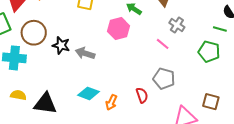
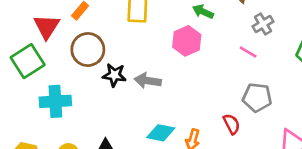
gray cross: (177, 25) -> (263, 24), turned 35
brown circle: (34, 33) -> (88, 50), moved

